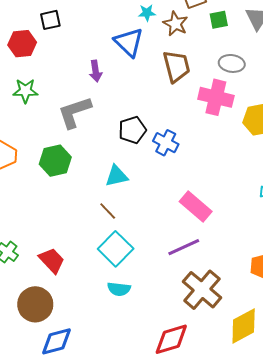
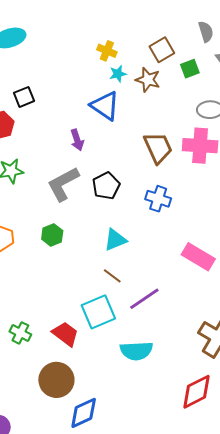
brown trapezoid: (176, 66) -> (158, 148), moved
black pentagon: (132, 130) -> (106, 186), moved
green hexagon: (55, 161) -> (52, 235), size x0.7
purple line: (184, 247) -> (144, 299), moved
cyan square: (116, 249) -> (98, 312), moved, turned 32
cyan semicircle: (119, 289) -> (136, 351), size x1.4

